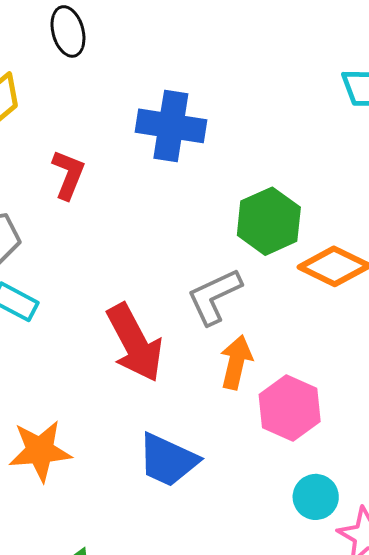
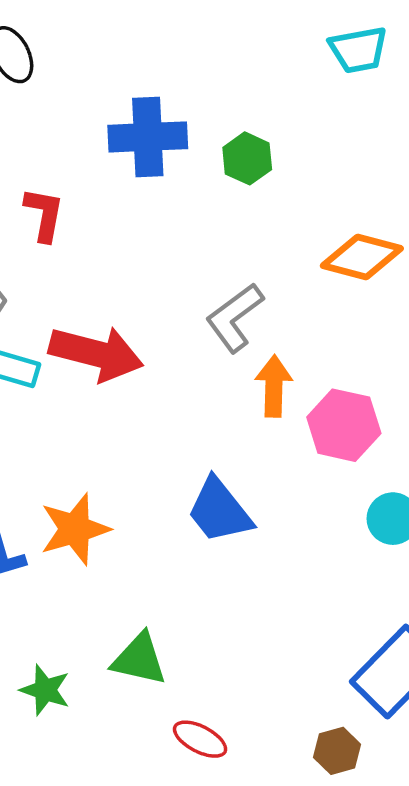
green hexagon: (269, 221) -> (247, 158), moved, size x0.7
red arrow: (135, 343) -> (96, 353), moved, turned -36
blue trapezoid: (168, 460) -> (220, 511), turned 38

